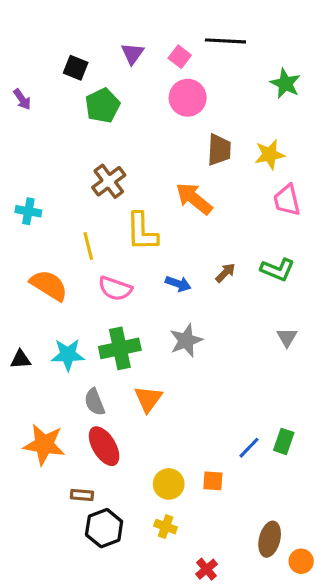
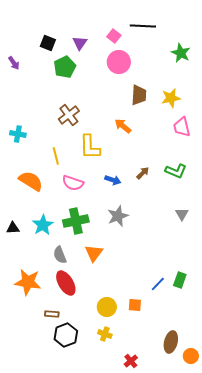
purple triangle: (132, 54) -> (80, 43), moved
orange arrow: (194, 199) -> (123, 126), size x0.7
cyan star: (68, 355) -> (43, 225), turned -30

